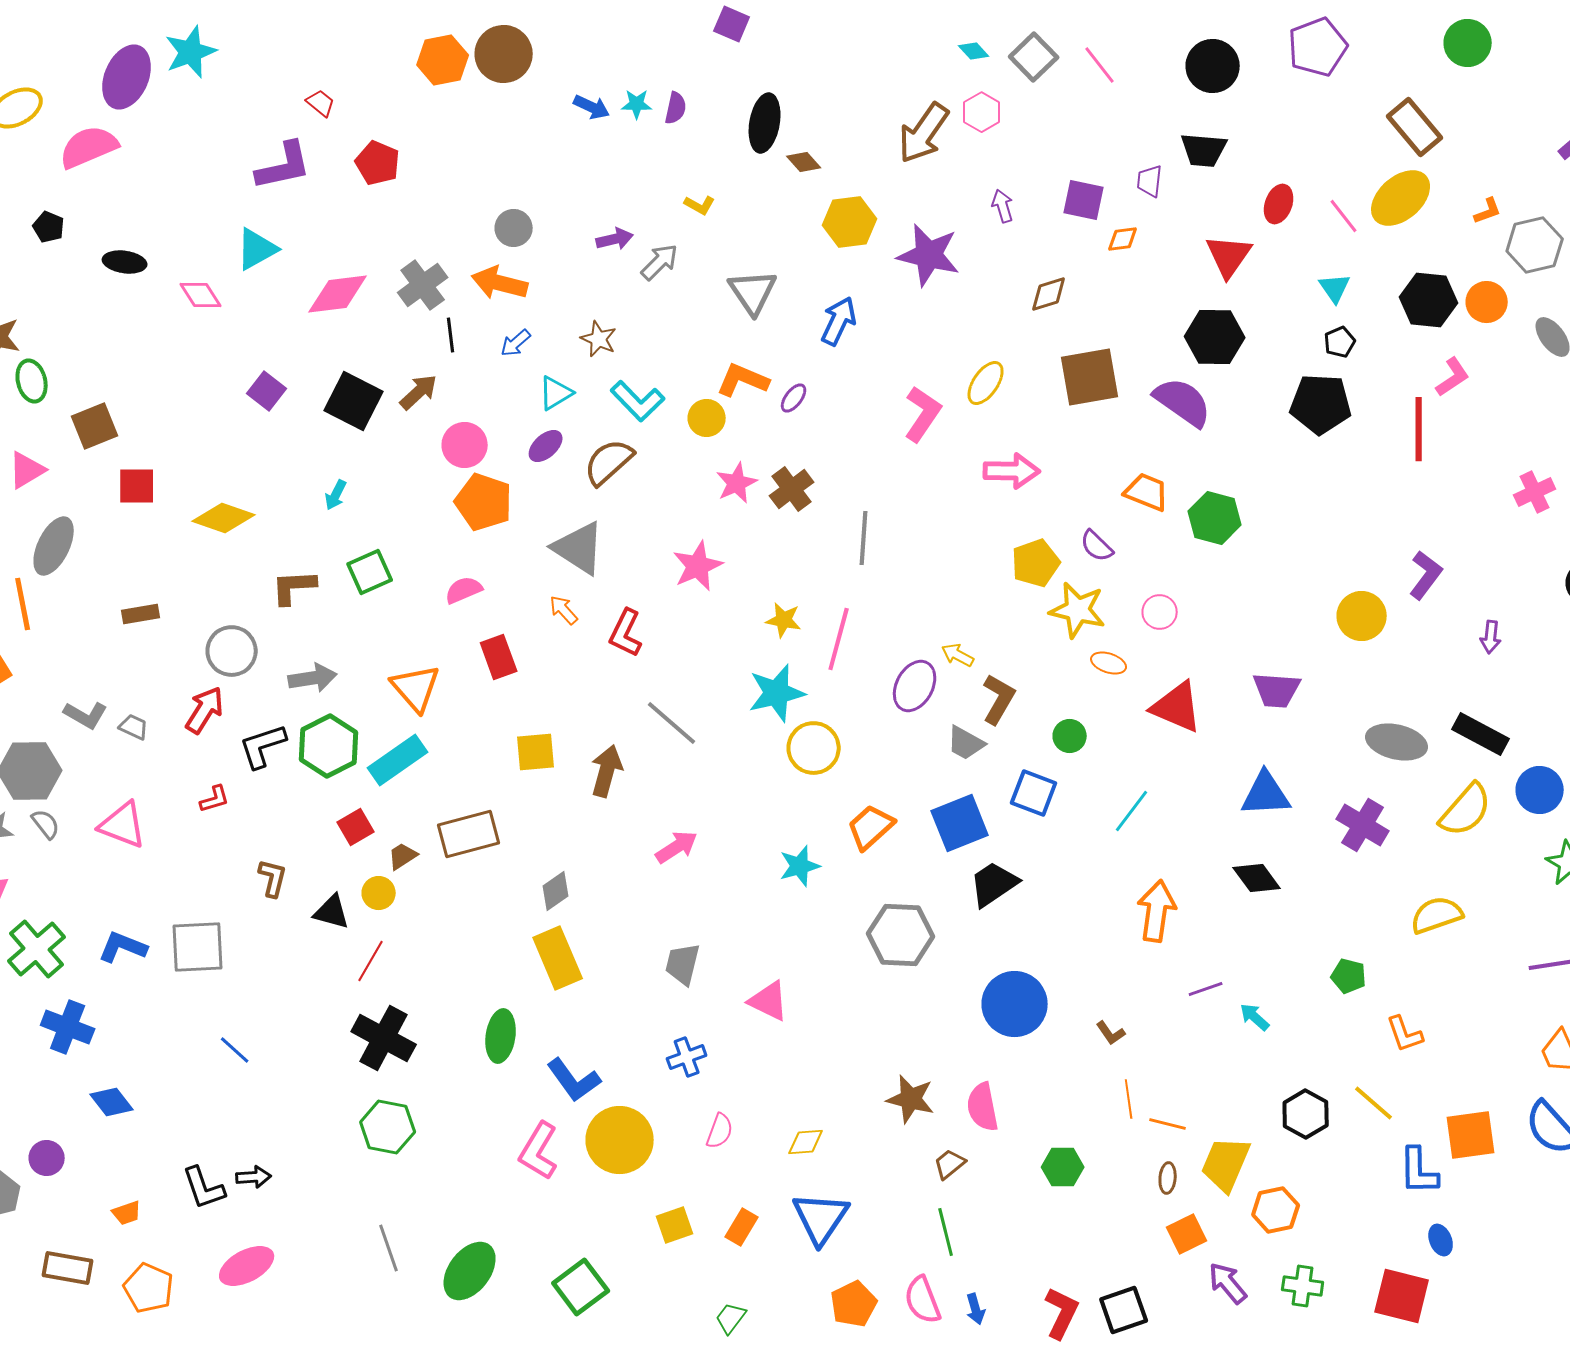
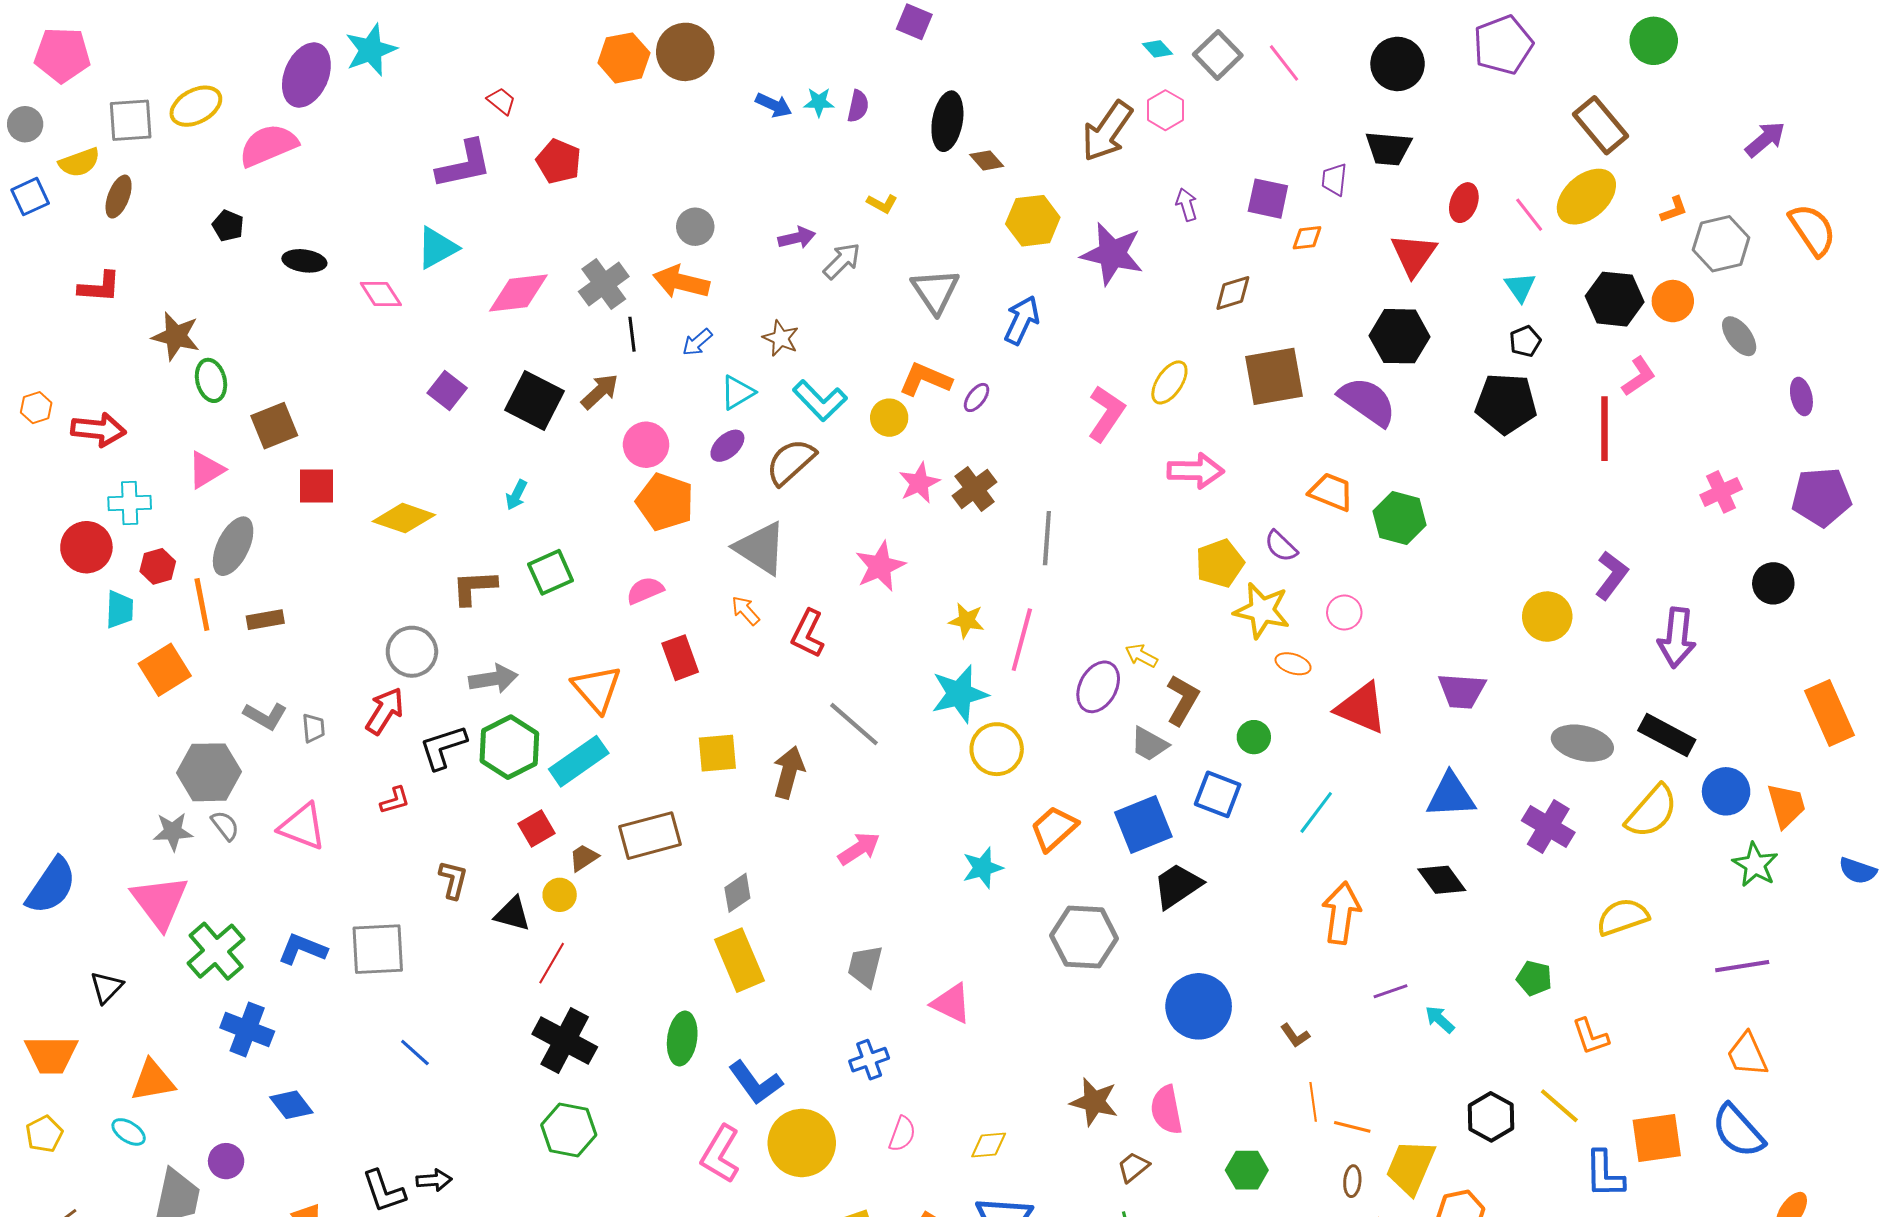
brown rectangle: (141, 614) -> (265, 620), moved
purple arrow: (1491, 637) -> (1677, 638), size x1.8
gray trapezoid: (134, 727) -> (313, 728), turned 60

